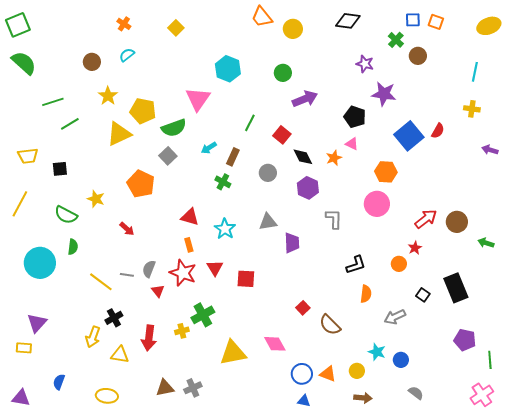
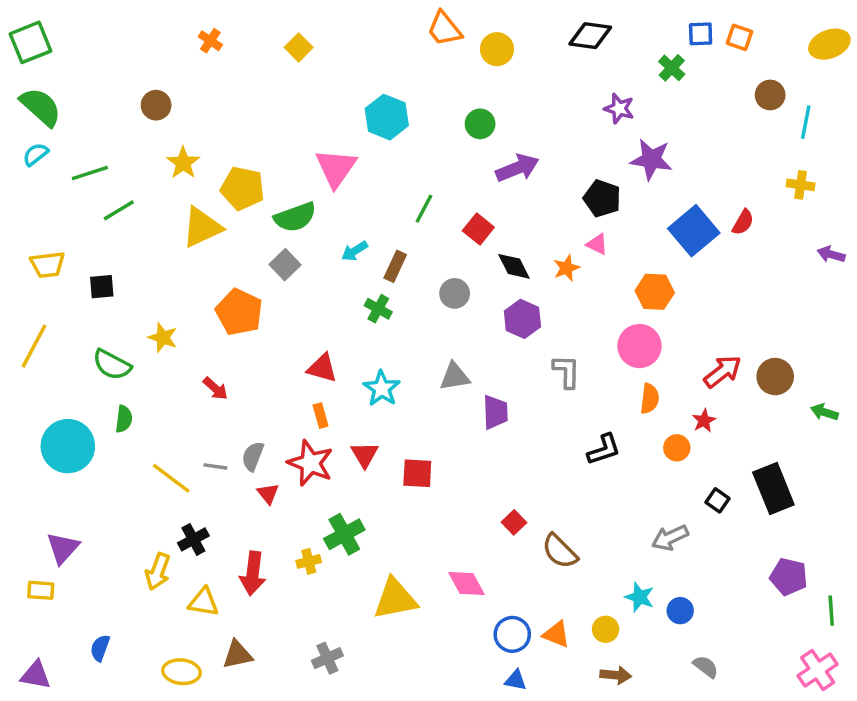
cyan semicircle: (127, 55) -> (36, 154), moved
brown circle: (418, 56) -> (770, 95), moved
orange semicircle: (366, 294) -> (650, 399), moved
brown triangle: (165, 388) -> (237, 655), moved

